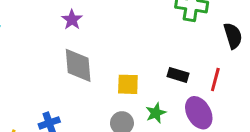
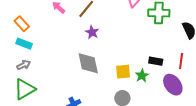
purple star: (72, 20) -> (92, 32), moved
green star: (156, 113) -> (142, 76), moved

